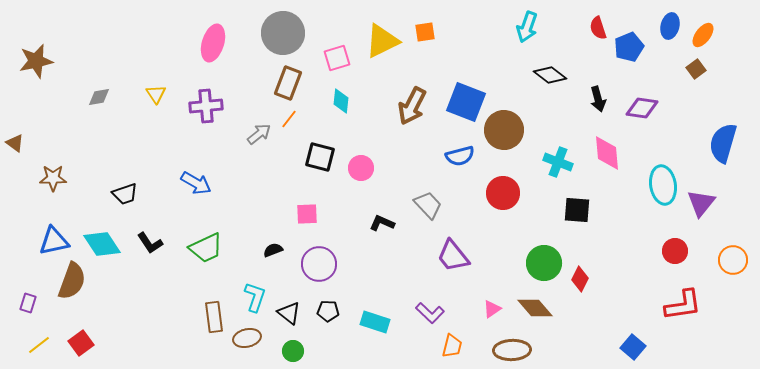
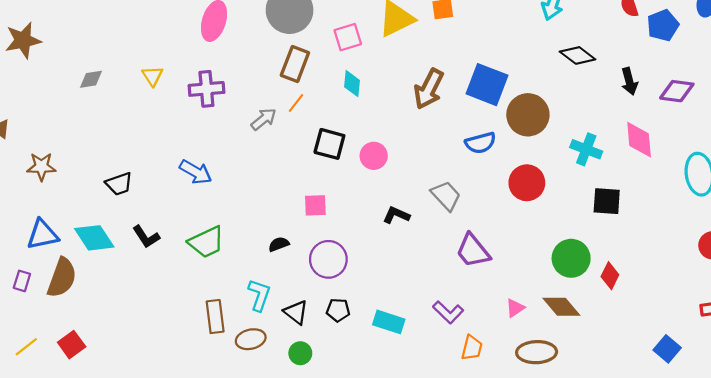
purple rectangle: (28, 303) -> (22, 281), moved

